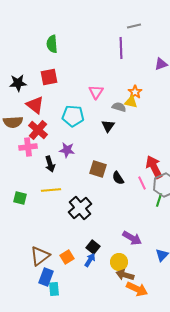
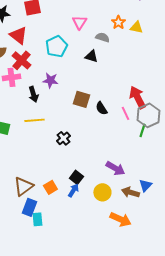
yellow triangle: (131, 102) -> (136, 27), moved
cyan pentagon: (73, 116) -> (56, 46), turned -30
black triangle: (108, 126) -> (91, 56), turned -48
black cross: (80, 208) -> (63, 138), size x0.6
brown arrow: (125, 275) -> (130, 192), moved

